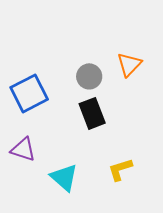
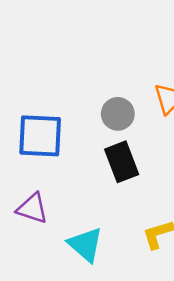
blue square: (29, 93) -> (40, 136), turned 30

